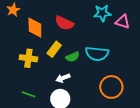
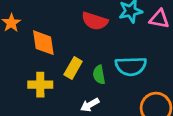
red semicircle: (64, 23) -> (95, 21), moved
green semicircle: (73, 57) -> (99, 75), turned 112

